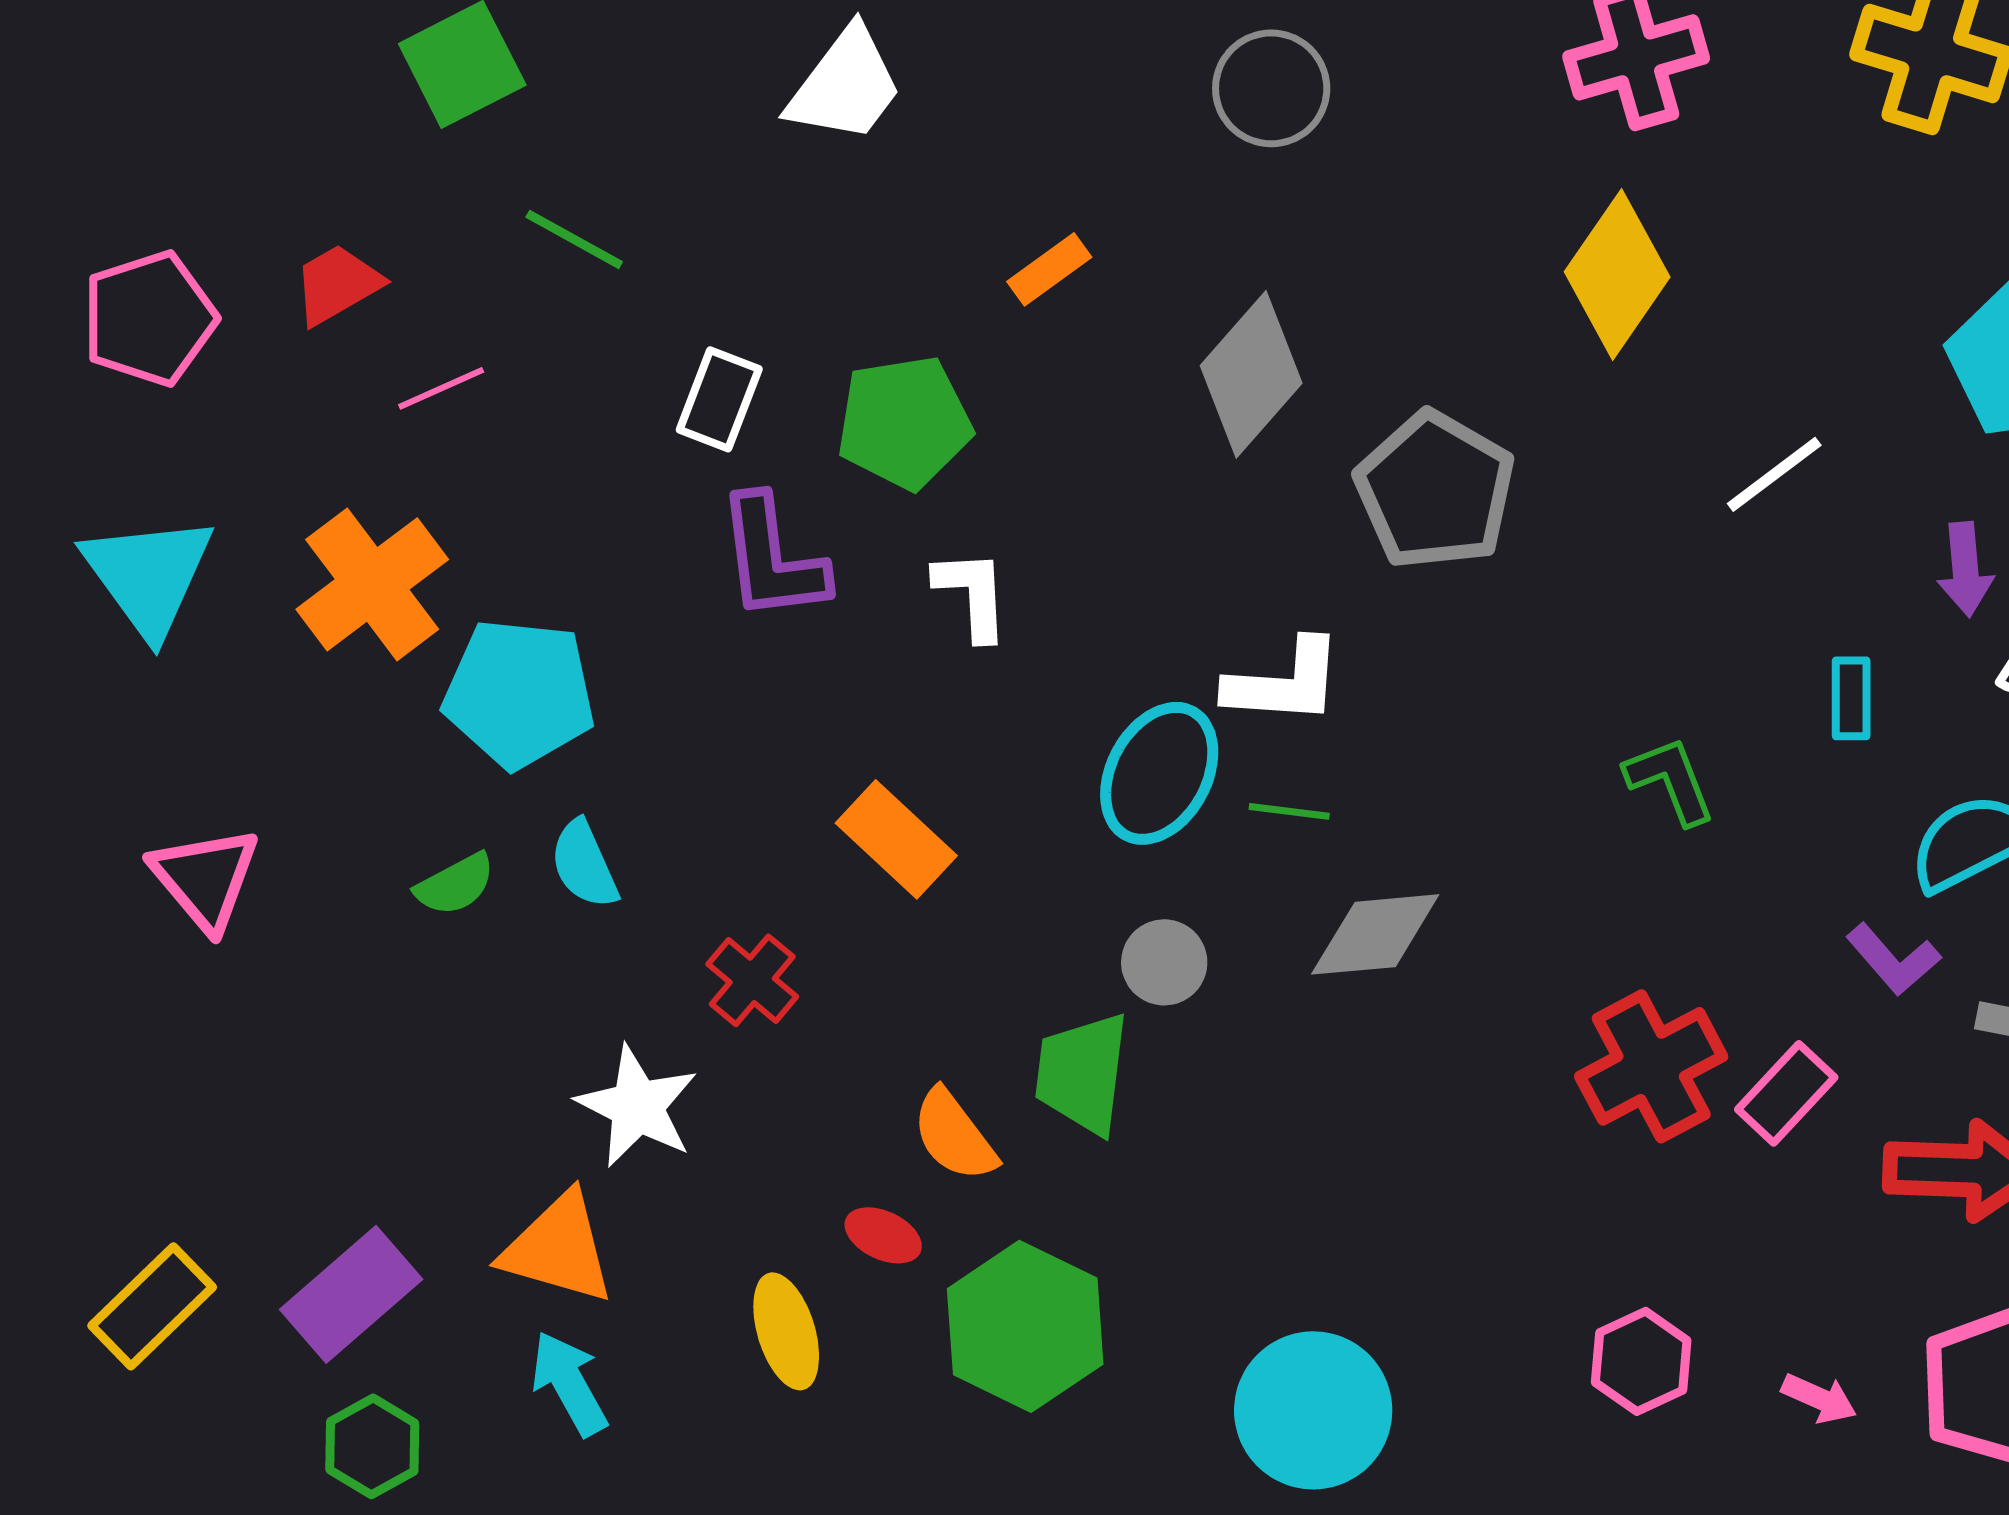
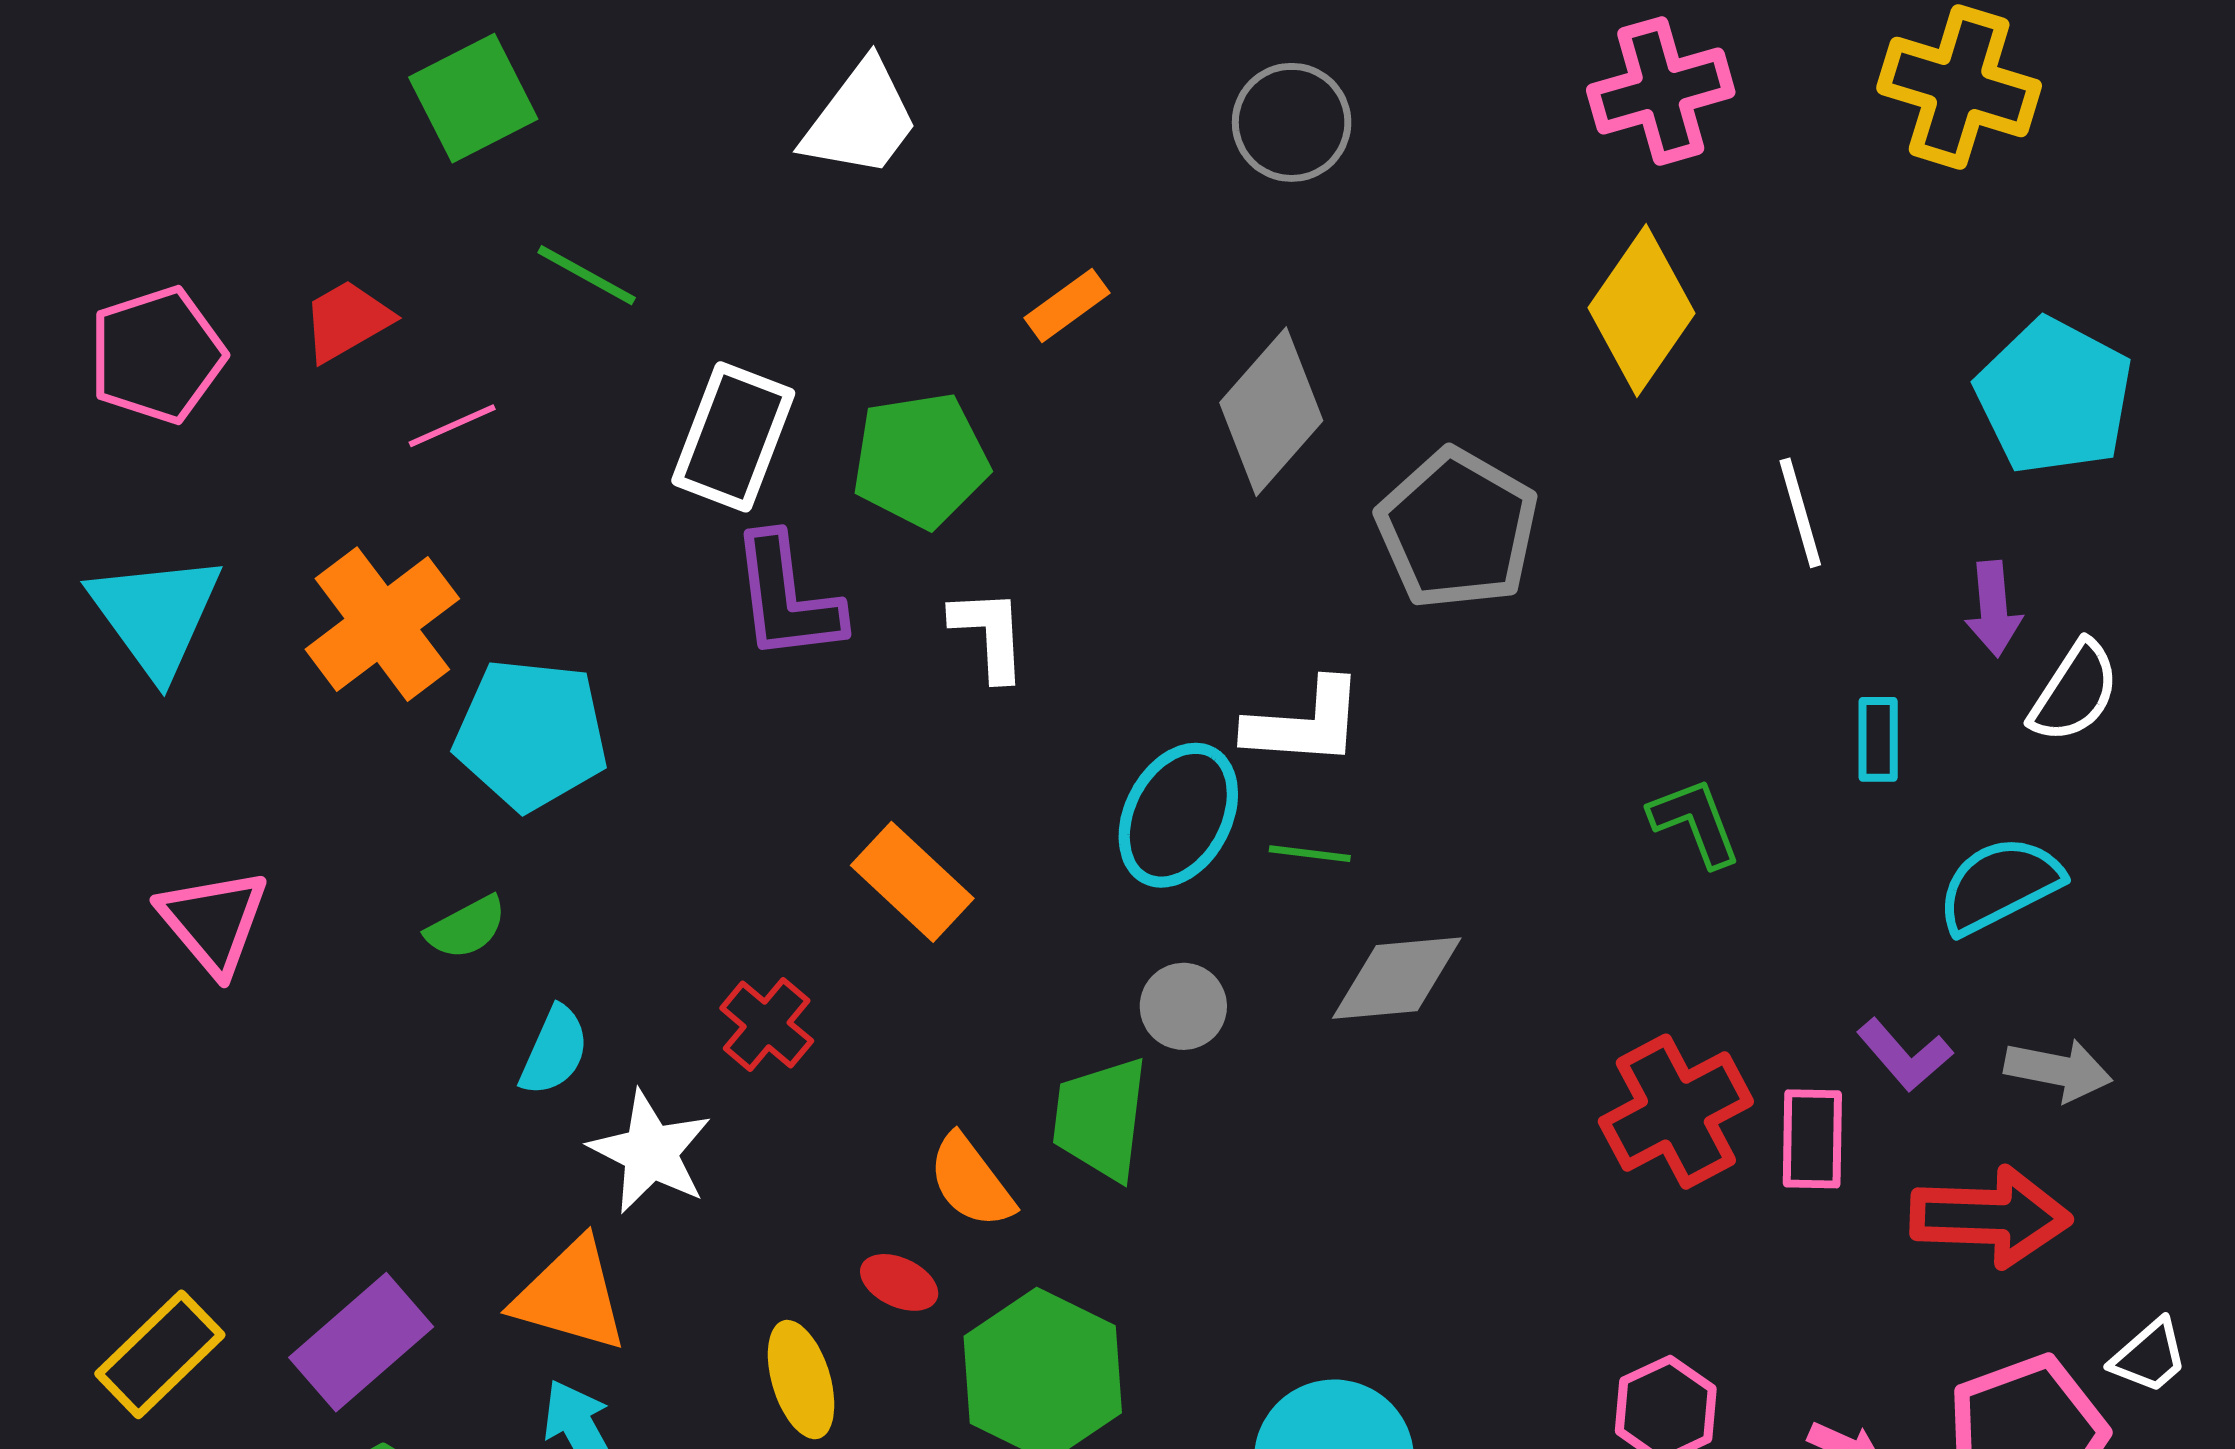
white rectangle: (719, 399) -> (733, 437), size x1.4
white line: (1774, 474) -> (1800, 513), turned -69
cyan semicircle: (584, 864) -> (554, 1051), moved, turned -132
purple L-shape: (1893, 959) -> (1904, 1055), moved
pink rectangle: (1786, 1093) -> (1812, 1139), turned -42

